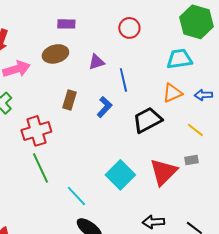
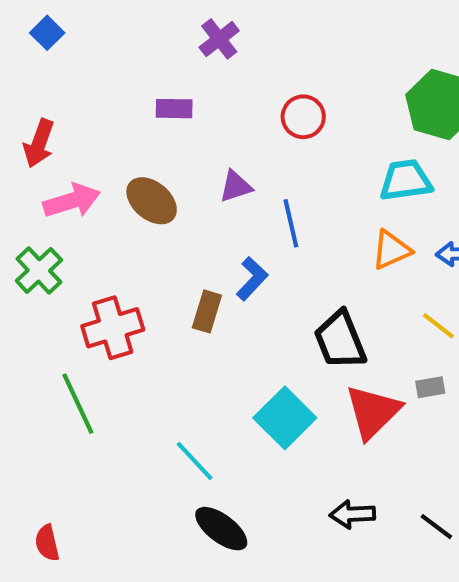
brown ellipse: (55, 54) -> (152, 201), moved, turned 55
brown rectangle: (69, 100) -> (207, 311), moved
black trapezoid: (147, 120) -> (340, 340), moved, turned -84
green line: (40, 168) -> (78, 404), moved

